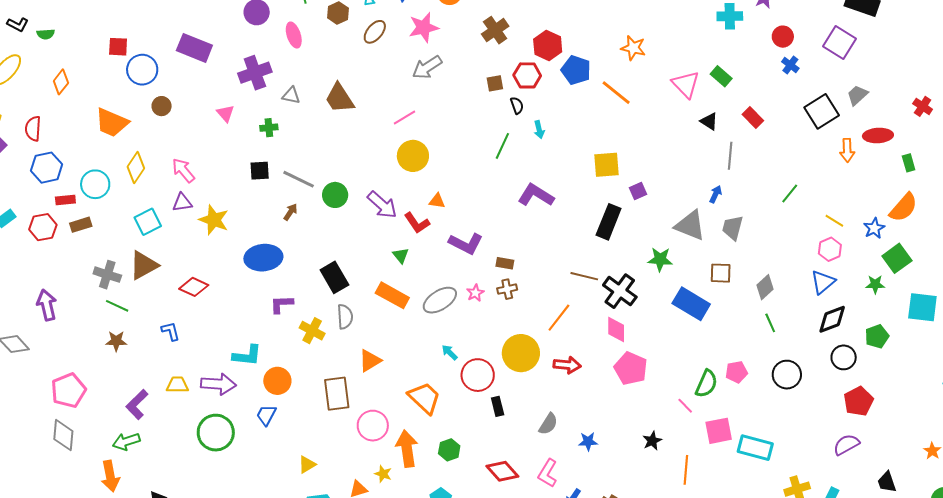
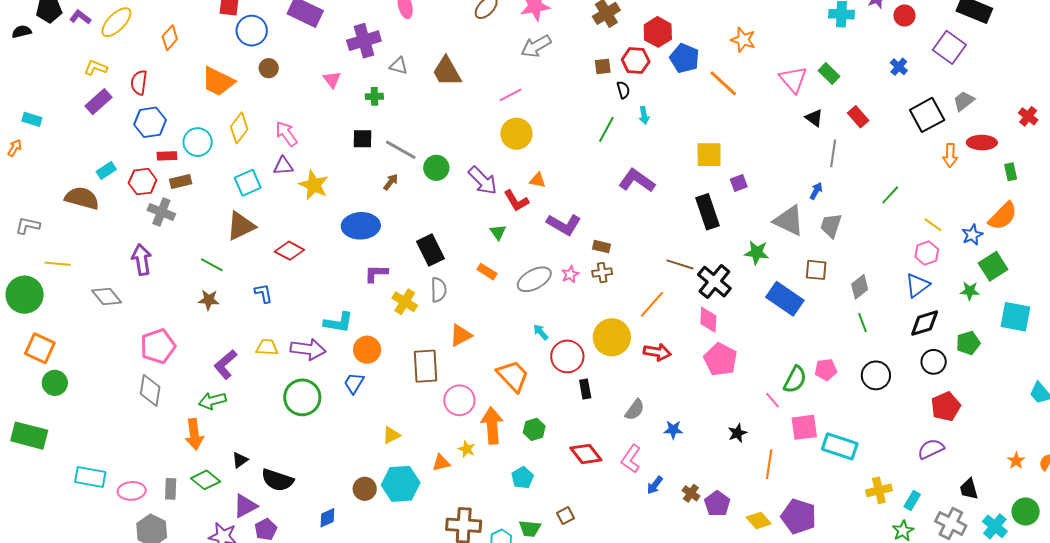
red circle: (783, 37) -> (904, 16), moved
black rectangle: (609, 222) -> (708, 212), turned -44
gray cross: (107, 275) -> (161, 212), moved
orange rectangle: (392, 295) -> (487, 272), size x0.6

